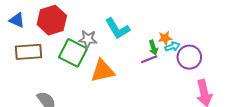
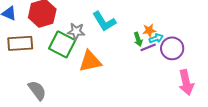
purple line: (149, 59) -> (148, 47), moved

